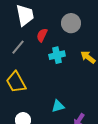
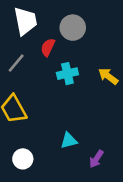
gray circle: (71, 23) -> (73, 28), moved

